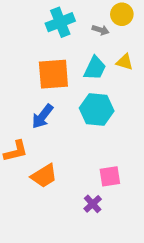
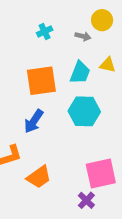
cyan cross: (60, 22) -> (45, 31), size x0.6
pink square: (110, 176) -> (101, 173), size x1.5

